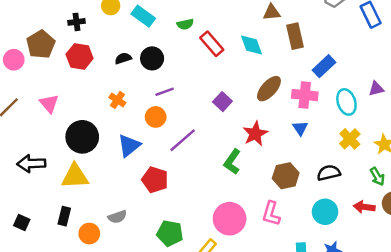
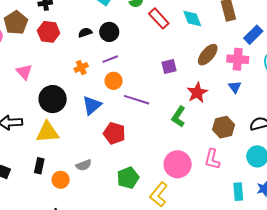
purple line: (165, 92) -> (110, 59), moved
orange cross: (117, 100) -> (81, 67), turned 32
purple square: (222, 102) -> (169, 66), turned 35
purple line: (183, 140) -> (137, 100), turned 60
green pentagon: (170, 233) -> (128, 178), turned -30

